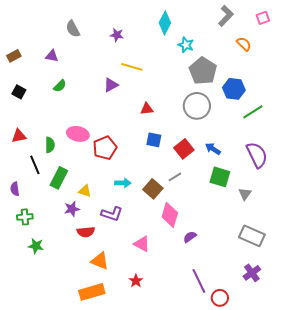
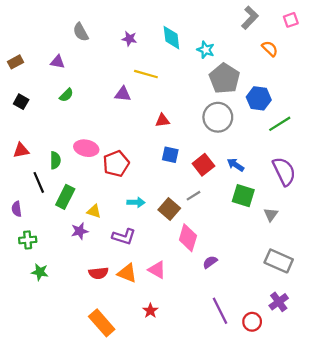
cyan diamond: (165, 23) -> (171, 38), moved, turned -35
purple triangle: (111, 85) -> (123, 94), turned 35
red semicircle: (86, 232) -> (98, 273), moved
orange triangle: (100, 261) -> (127, 273), moved
orange rectangle: (92, 292) -> (102, 323), turned 65
red circle: (220, 298) -> (252, 322), moved

